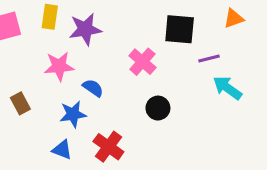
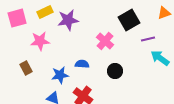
yellow rectangle: (50, 17) -> (45, 12), turned 56
black square: (180, 29) -> (129, 20), turned -35
pink star: (59, 66) -> (40, 41), moved
blue semicircle: (93, 88) -> (82, 64), moved, turned -32

